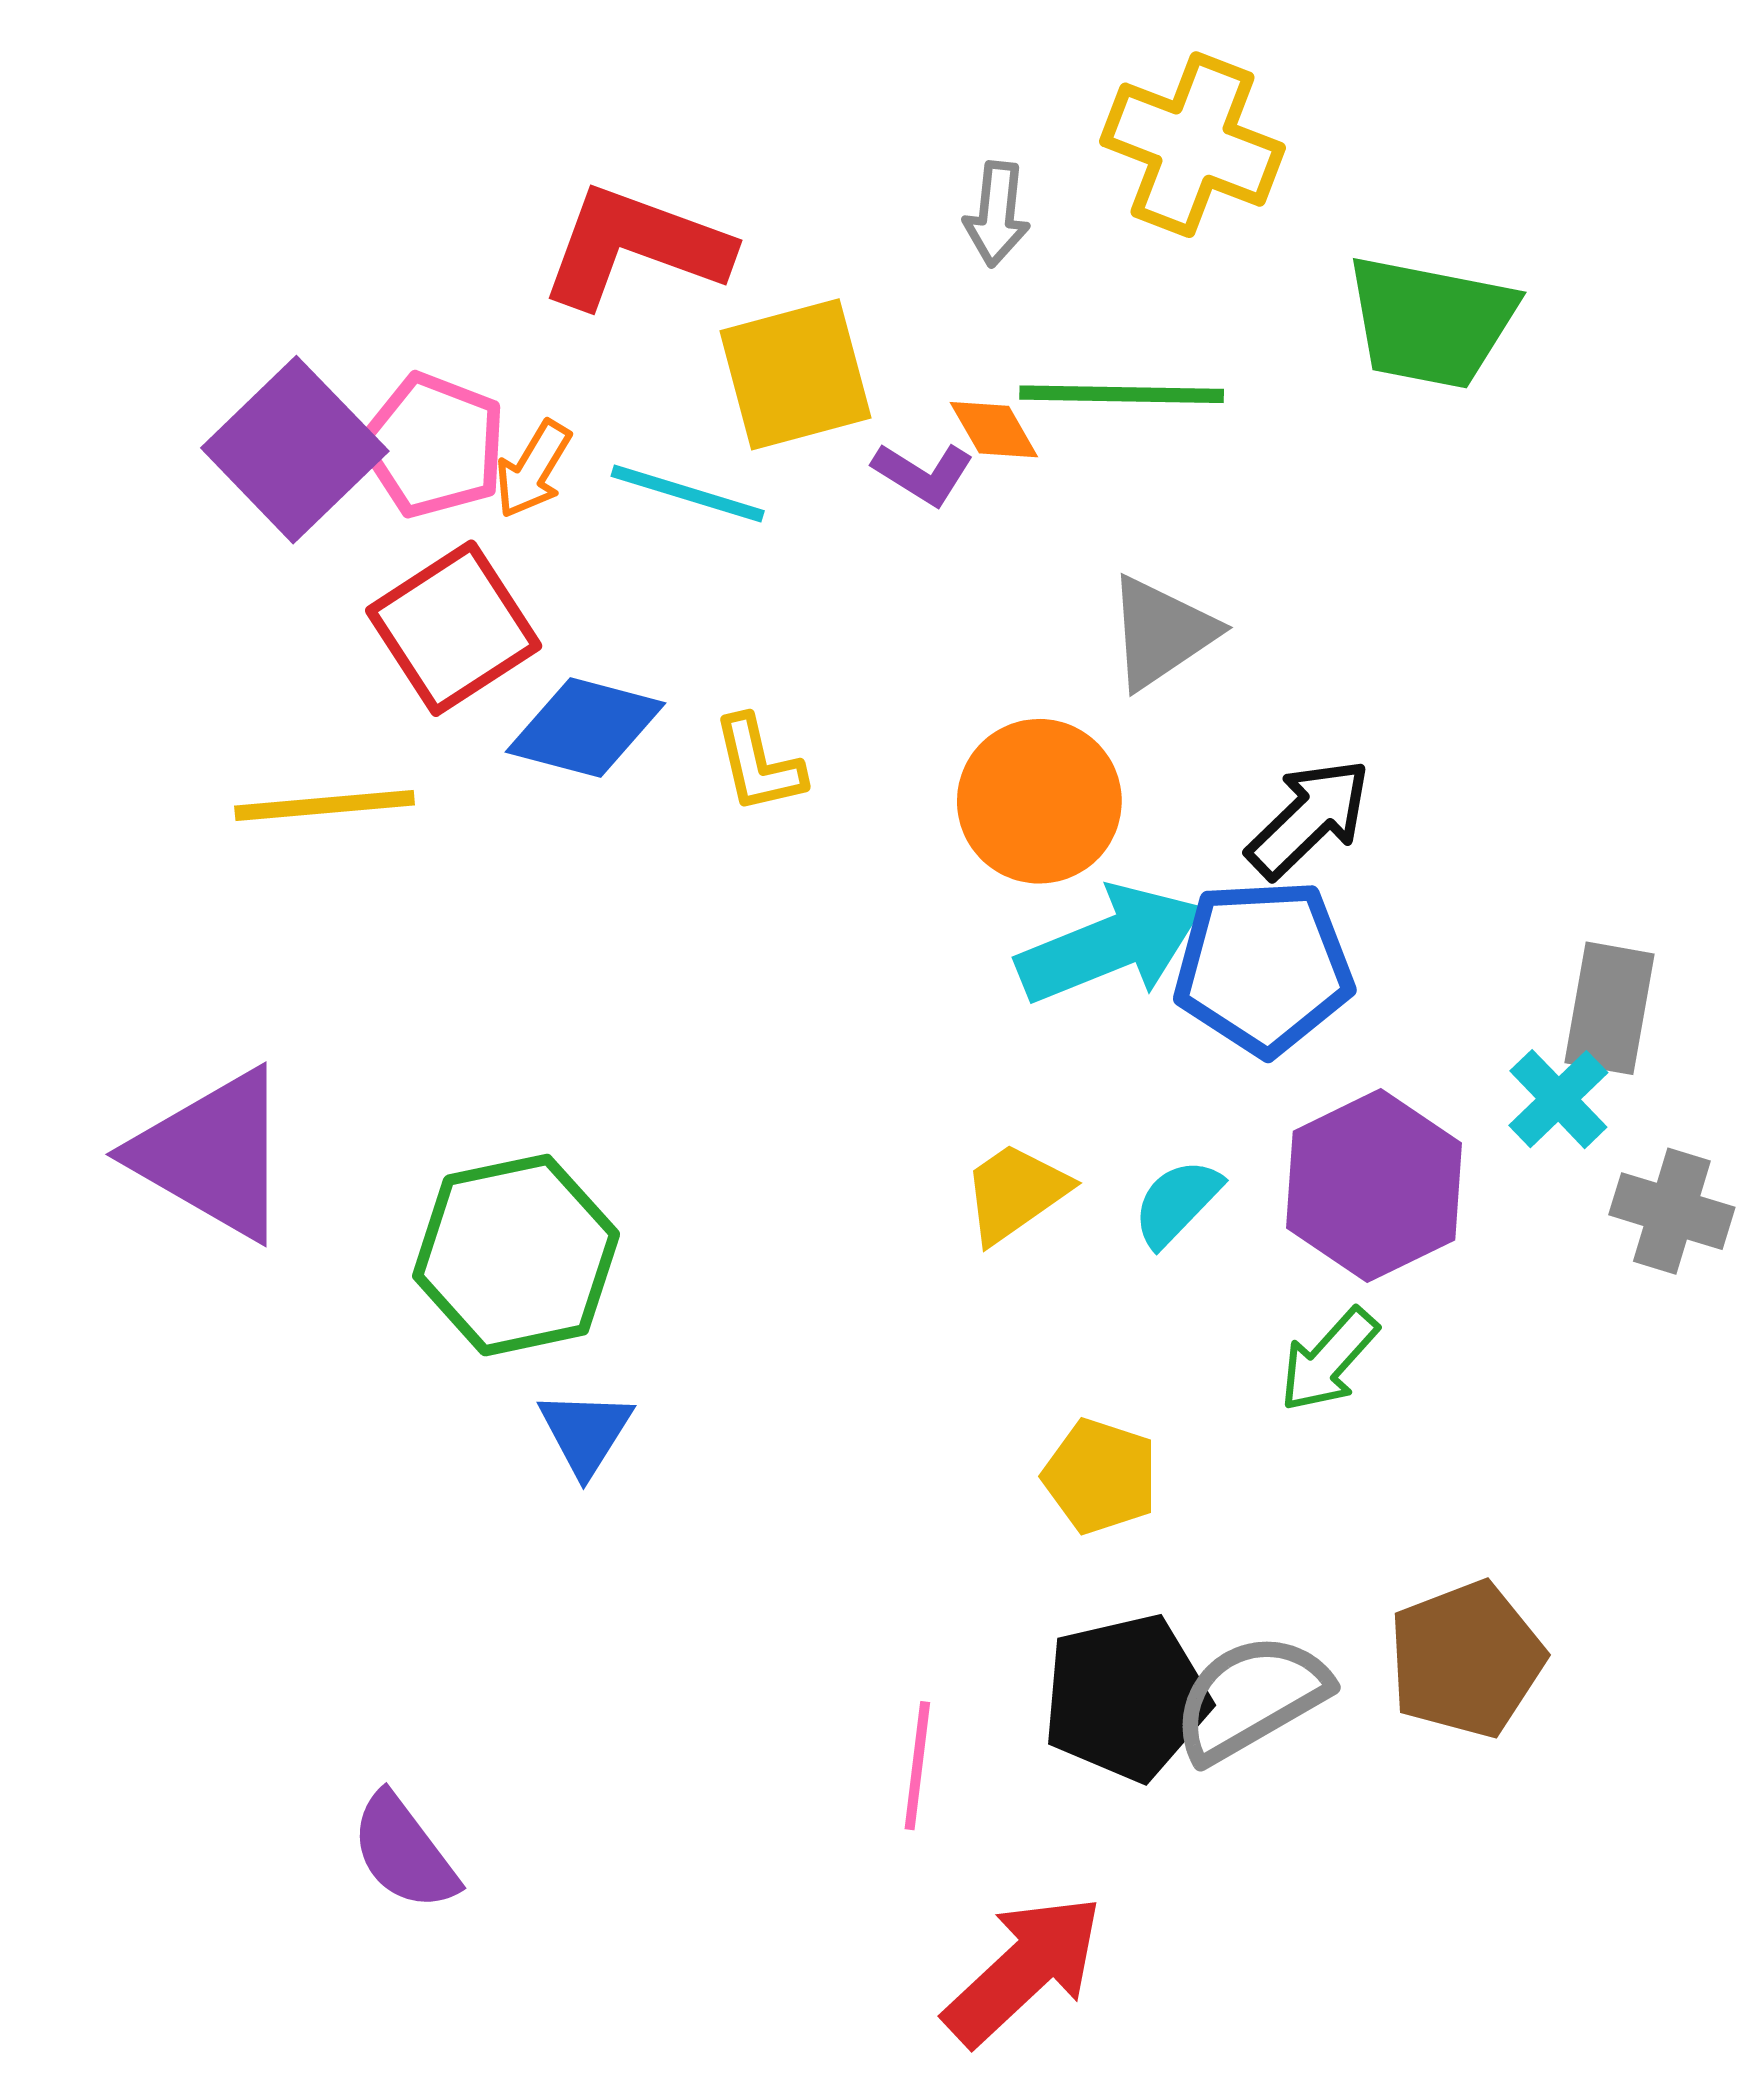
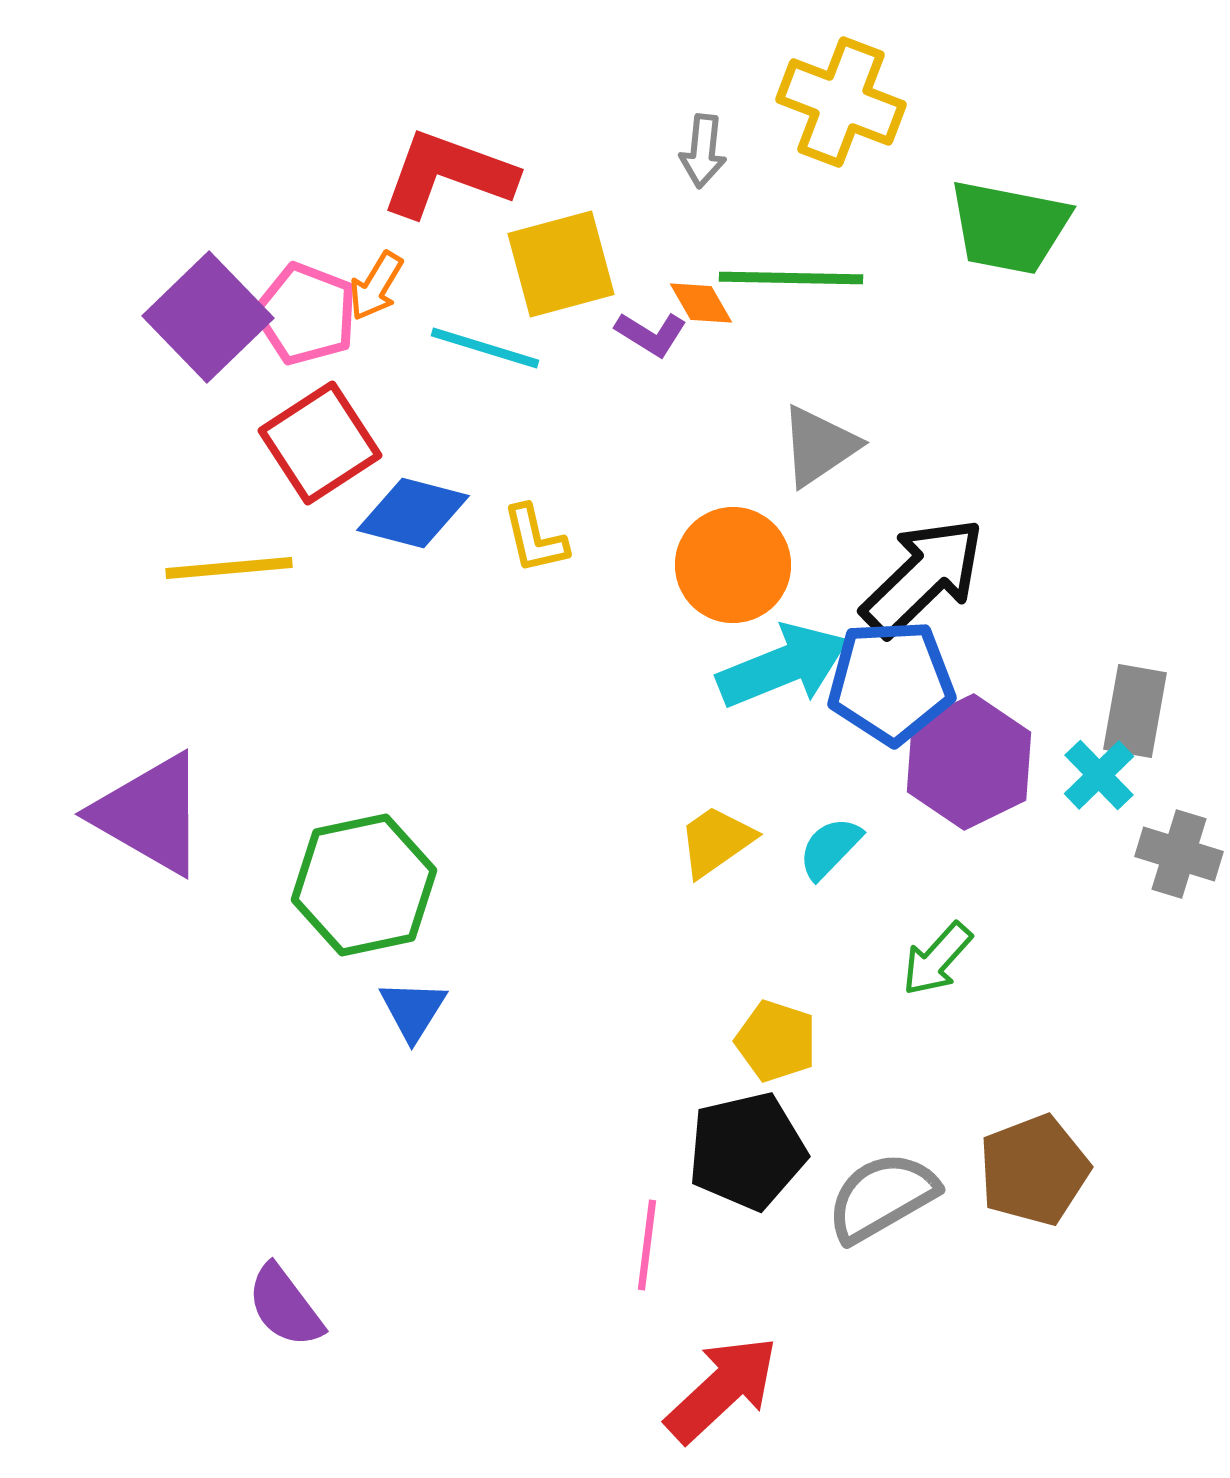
orange arrow: (533, 469) -> (376, 286), moved
black arrow: (1309, 818) -> (923, 577), size x1.4
purple hexagon: (1374, 1186) -> (969, 762), moved
black pentagon: (1126, 1698) -> (747, 1151), moved

